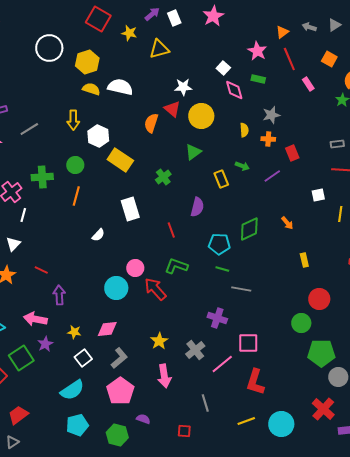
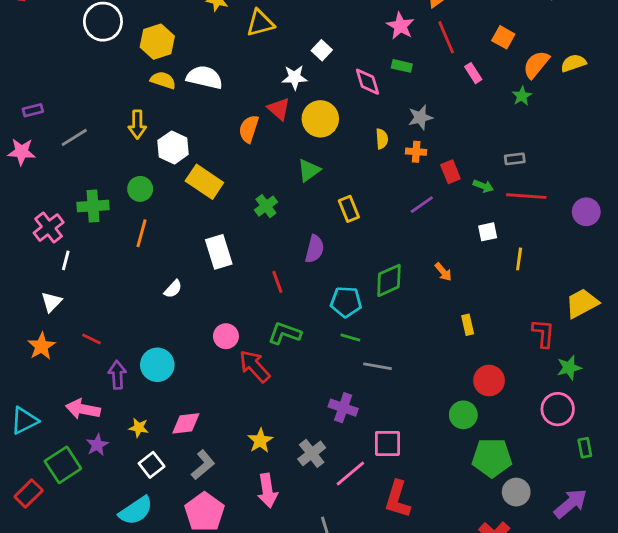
white square: (223, 68) -> (322, 50), moved
green arrow: (242, 166) -> (483, 186), moved
cyan circle: (116, 288) -> (157, 365), moved

